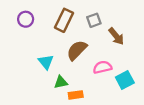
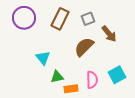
purple circle: (26, 19) -> (24, 18), size x1.5
brown semicircle: (77, 50) -> (84, 47), moved
pink semicircle: (102, 67) -> (92, 80), moved, turned 102

